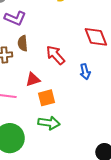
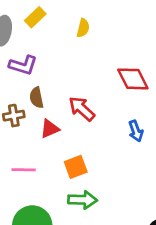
blue arrow: (85, 72) -> (136, 131), moved
red triangle: (33, 80) -> (50, 129), moved

